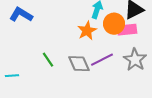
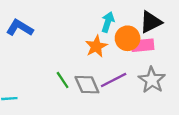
green line: (48, 60) -> (63, 80), moved

